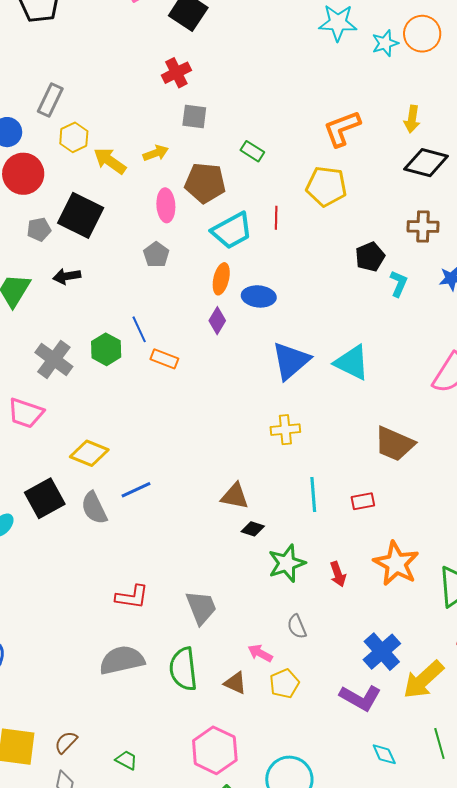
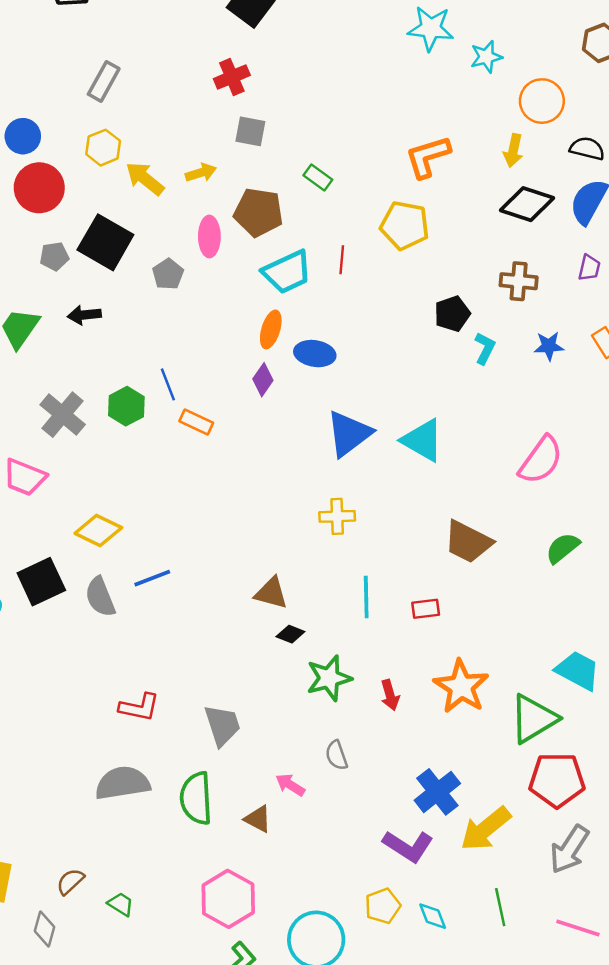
orange circle: (422, 34) -> (542, 101), moved
gray rectangle: (50, 100) -> (104, 81), moved
gray pentagon: (156, 255) -> (168, 274), moved
yellow pentagon: (284, 684) -> (383, 906), moved
brown semicircle: (66, 742) -> (70, 882), moved

